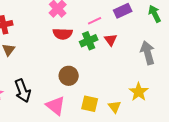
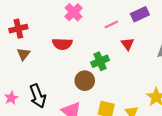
red semicircle: (63, 34) -> (62, 44), moved
green cross: (89, 41) -> (100, 61), moved

